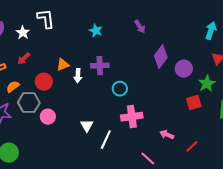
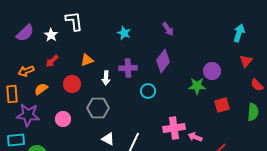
purple diamond: (161, 57) -> (163, 61), moved
orange triangle: (63, 65) -> (87, 60), moved
green star: (207, 84) -> (197, 86), moved, turned 30
gray hexagon: (29, 103) -> (98, 108), moved
pink circle: (48, 117) -> (63, 119), moved
pink cross: (132, 117) -> (174, 128), moved
white triangle: (87, 126) -> (108, 139), moved, turned -32

